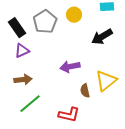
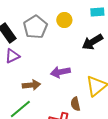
brown arrow: (23, 80) -> (31, 85), moved
brown semicircle: (85, 91) -> (75, 104), moved

